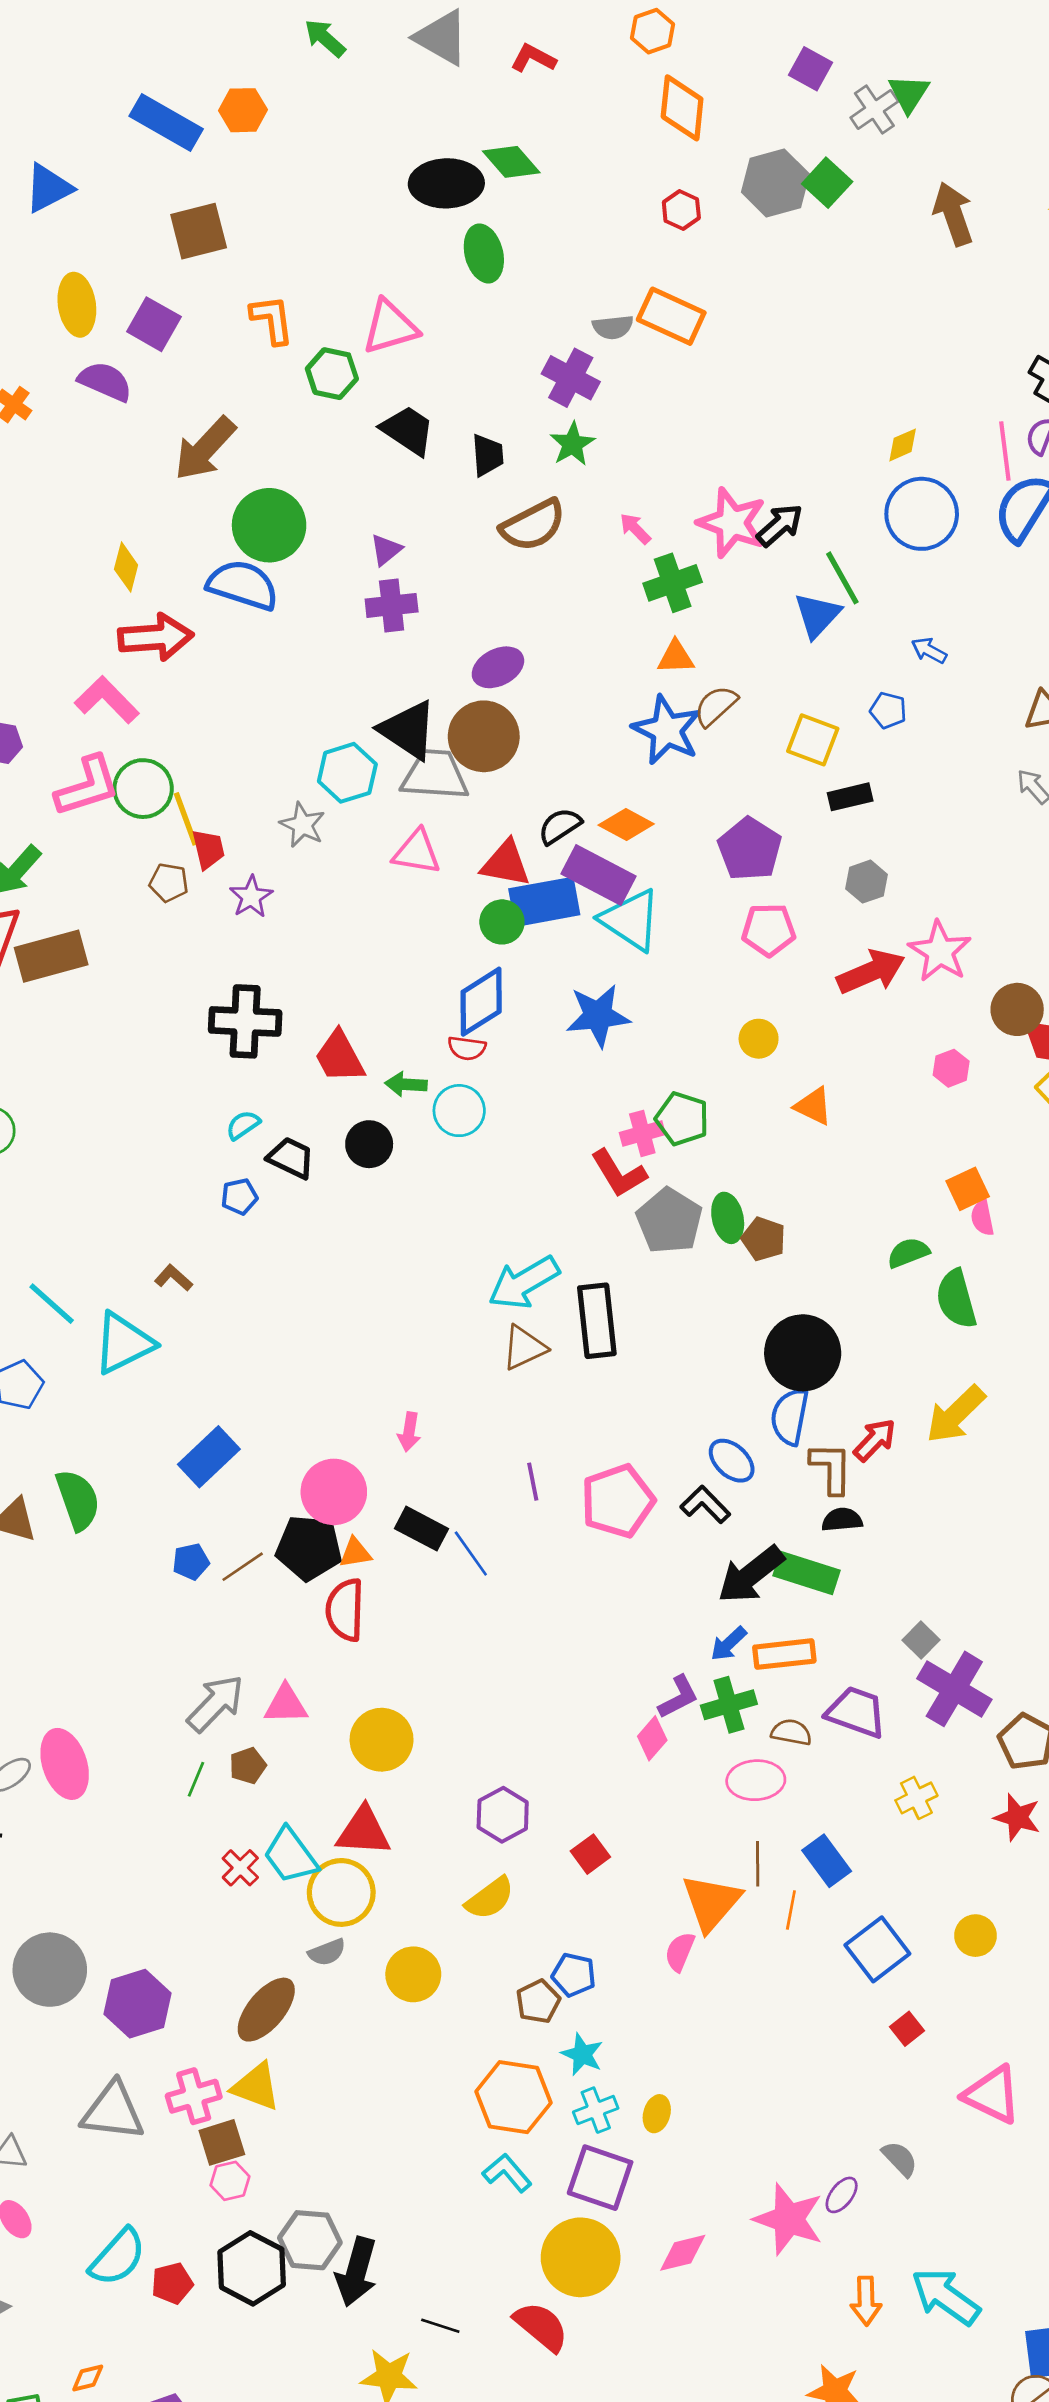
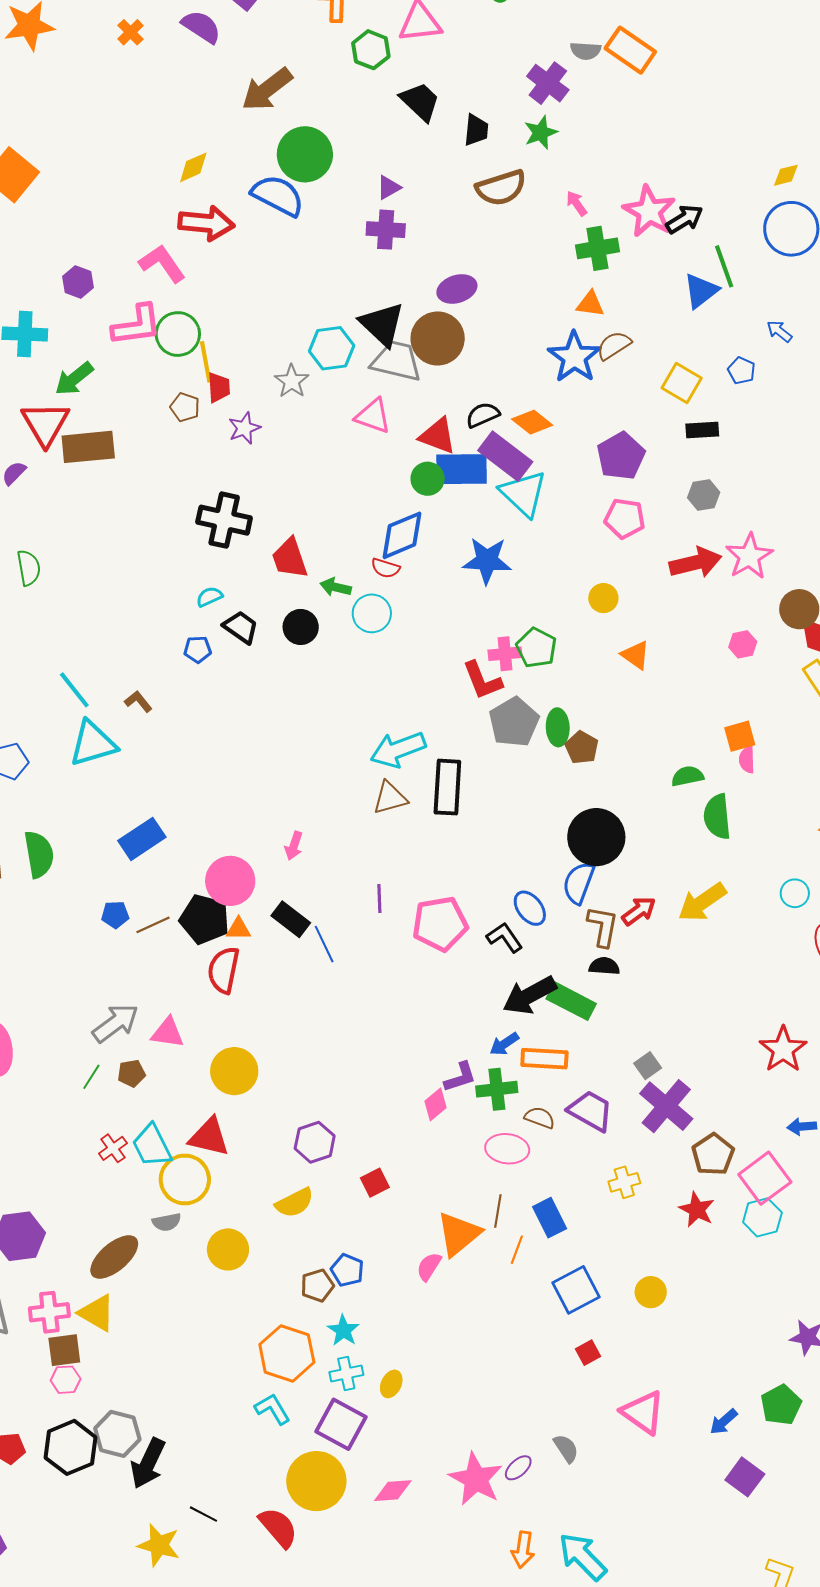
yellow diamond: (126, 567) -> (193, 167), turned 42
cyan line: (52, 1304) -> (74, 690), moved

